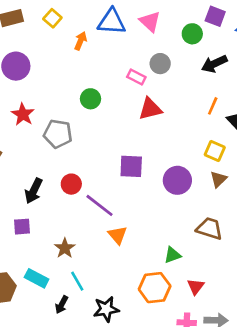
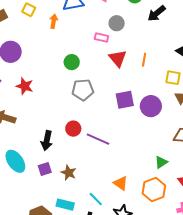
orange line: (213, 106) -> (144, 60), moved
red triangle: (150, 109) -> (118, 58), turned -42
gray pentagon: (58, 134) -> (83, 90), moved
purple square: (131, 166) -> (125, 100), moved
orange triangle: (118, 235) -> (121, 183), moved
brown star: (65, 248) -> (69, 173), moved

